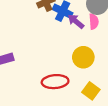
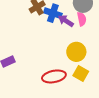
yellow square: (91, 91) -> (81, 73), moved

